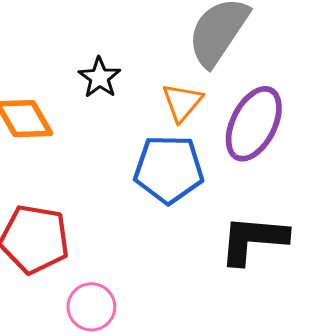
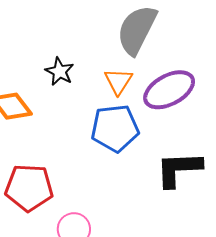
purple ellipse: (254, 124) -> (169, 90), turned 42

